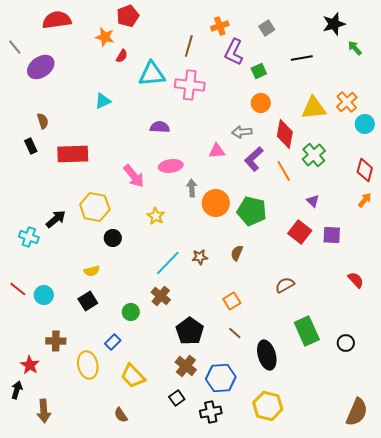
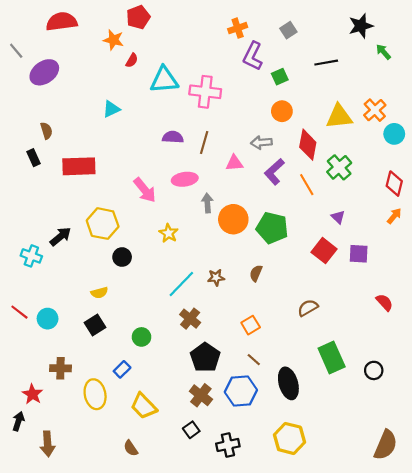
brown line: (189, 46) -> (204, 143), moved
brown cross: (161, 296) -> (190, 319), moved
blue hexagon: (221, 378) -> (241, 391), moved

